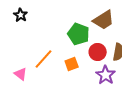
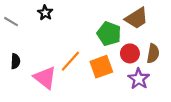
orange square: (72, 64) -> (101, 67), size x1.5
pink triangle: (21, 74) -> (45, 78), size x1.6

